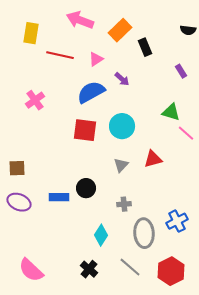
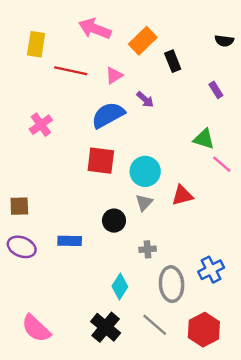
cyan circle: (122, 126) -> (145, 171), moved
black circle: (86, 188) -> (114, 221), moved
black cross: (89, 269) -> (106, 327), size x1.4

